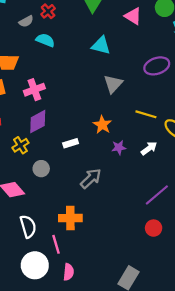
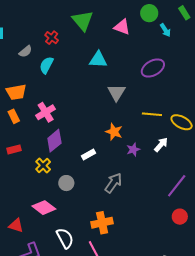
red cross: (48, 11) -> (52, 38), moved
cyan semicircle: (45, 40) -> (46, 65), turned -72

